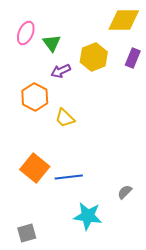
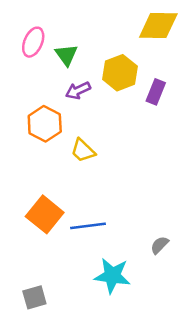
purple rectangle: (133, 58) -> (156, 92), moved

